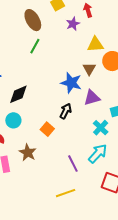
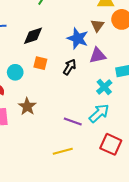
black diamond: (18, 94) -> (33, 36), moved
orange square: (47, 129) -> (40, 63), moved, turned -32
purple line: (73, 164) -> (73, 121), turned -48

